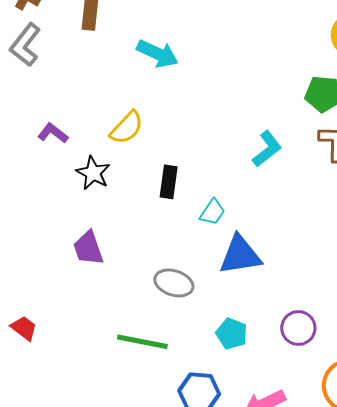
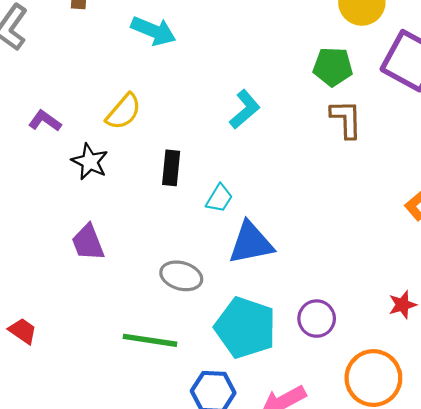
cyan L-shape: (267, 149) -> (245, 109), moved
cyan pentagon: (232, 334) -> (245, 328), size x1.8

